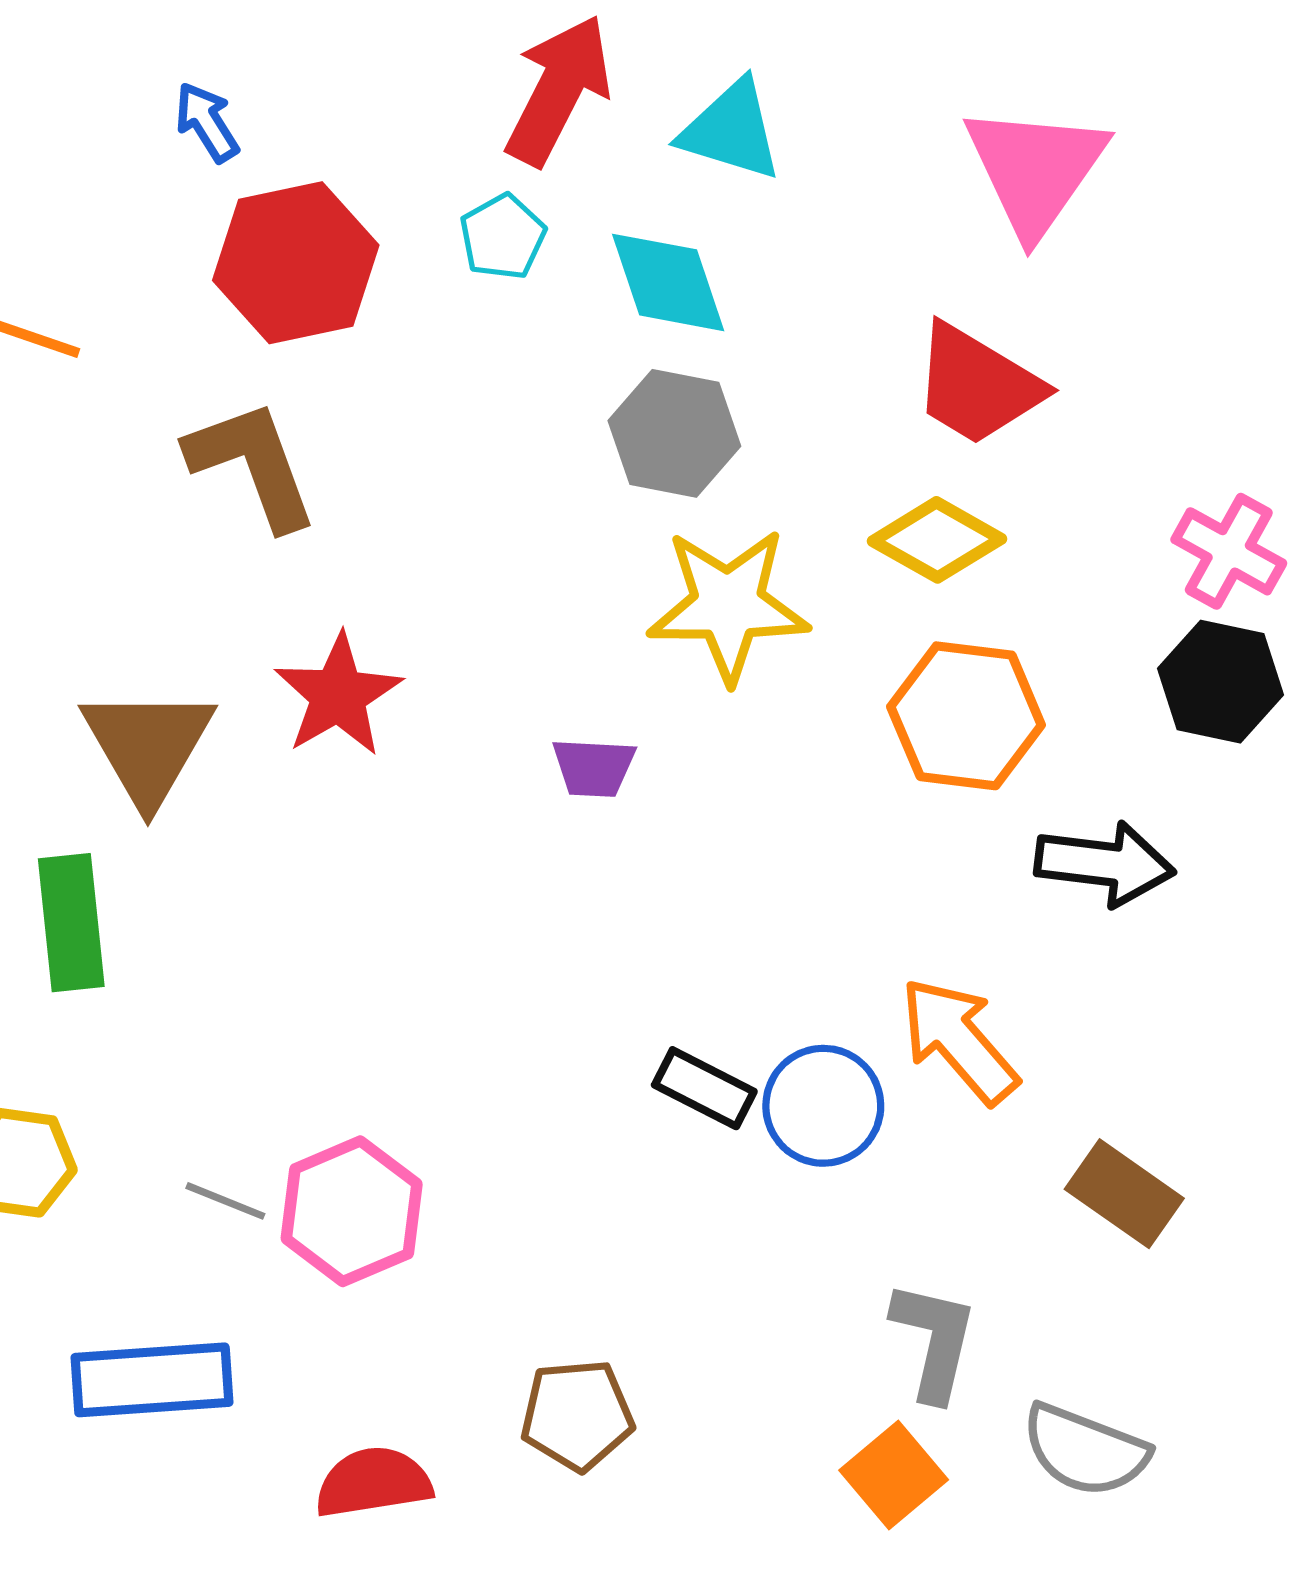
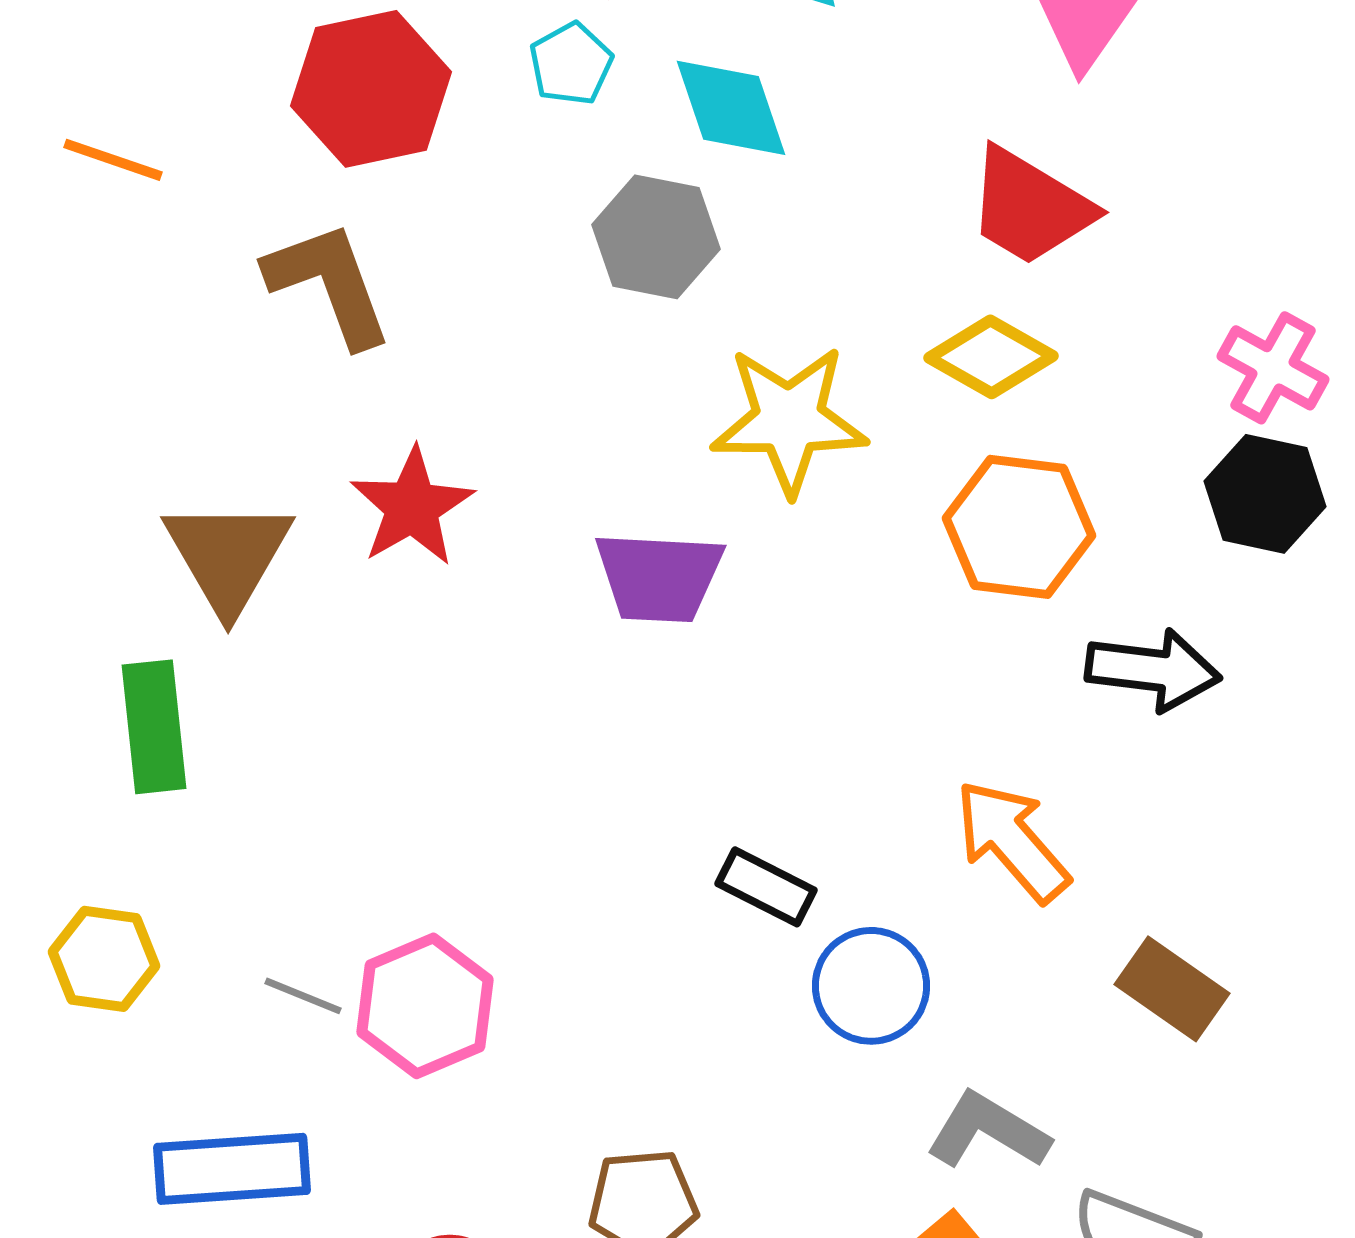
gray hexagon: (674, 433) -> (656, 237), moved
purple trapezoid: (594, 768) -> (659, 577), size x1.6
blue circle: (823, 1106) -> (871, 986), moved
gray L-shape: (934, 1341) -> (988, 1131), turned -72

